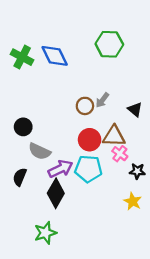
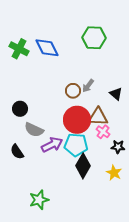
red circle: (90, 140) -> (77, 120), size x1.4
black semicircle: (20, 177) -> (17, 152), turned -56
black diamond: (56, 193) -> (83, 166), moved

